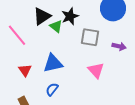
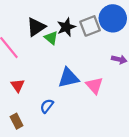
gray square: (90, 37) -> (90, 26), moved, turned -30
blue triangle: (53, 63) -> (68, 78), moved

